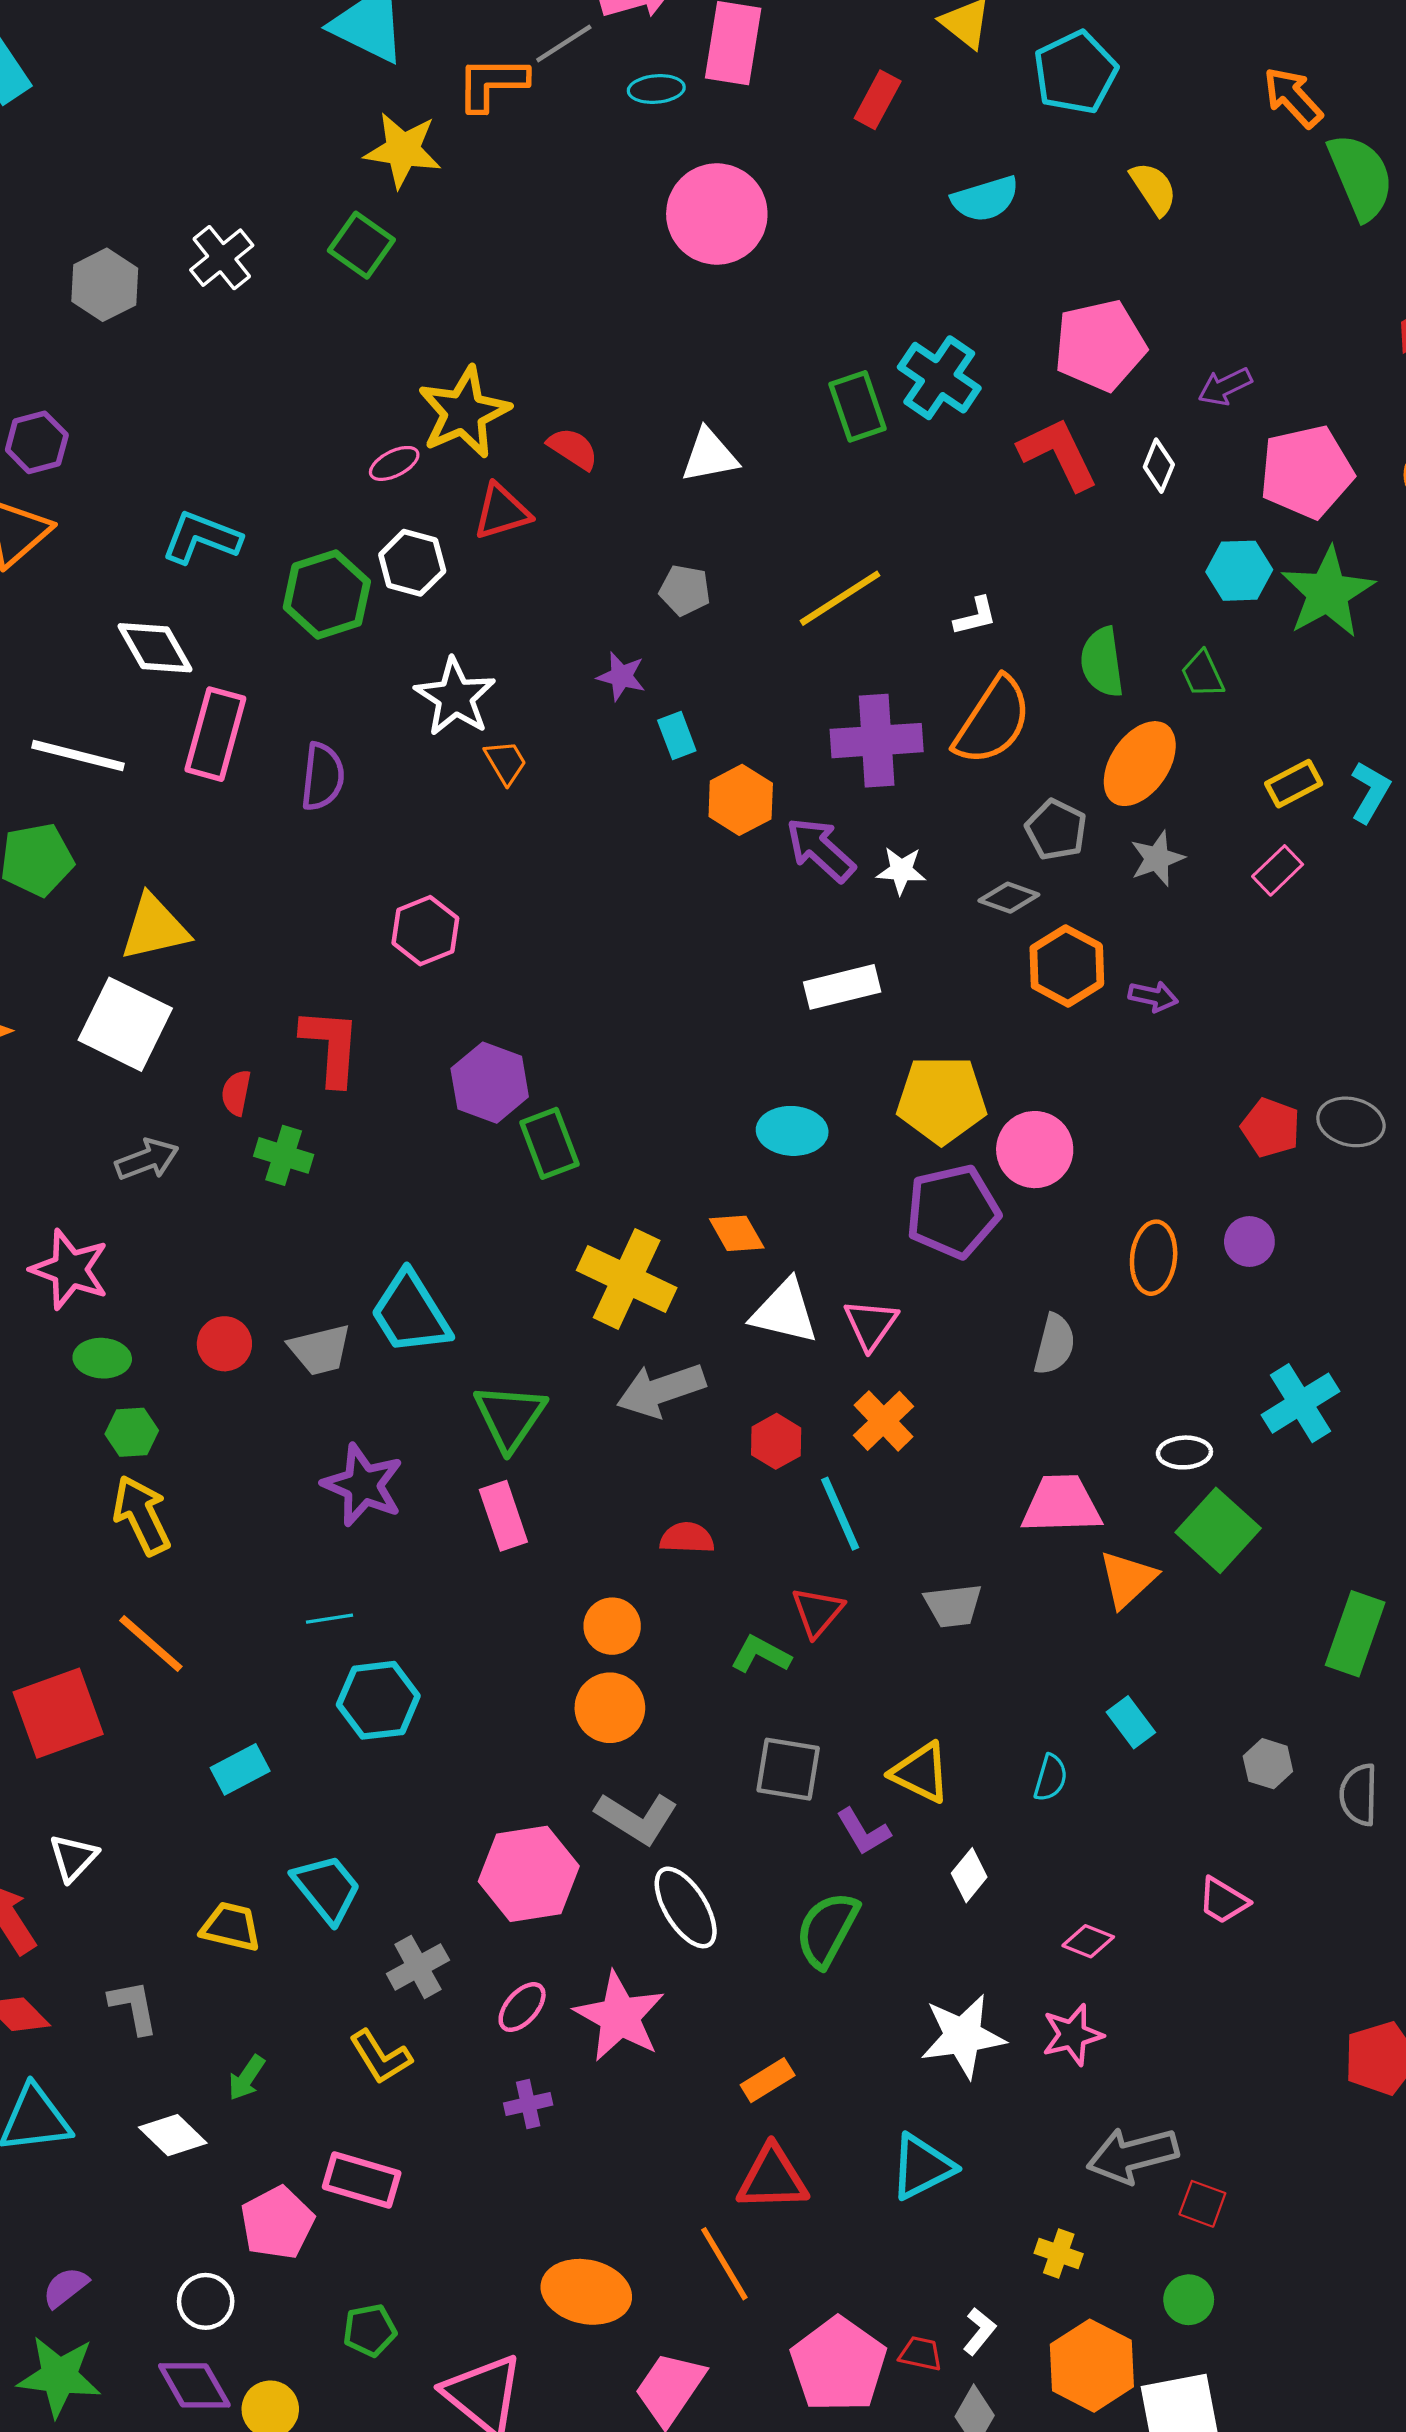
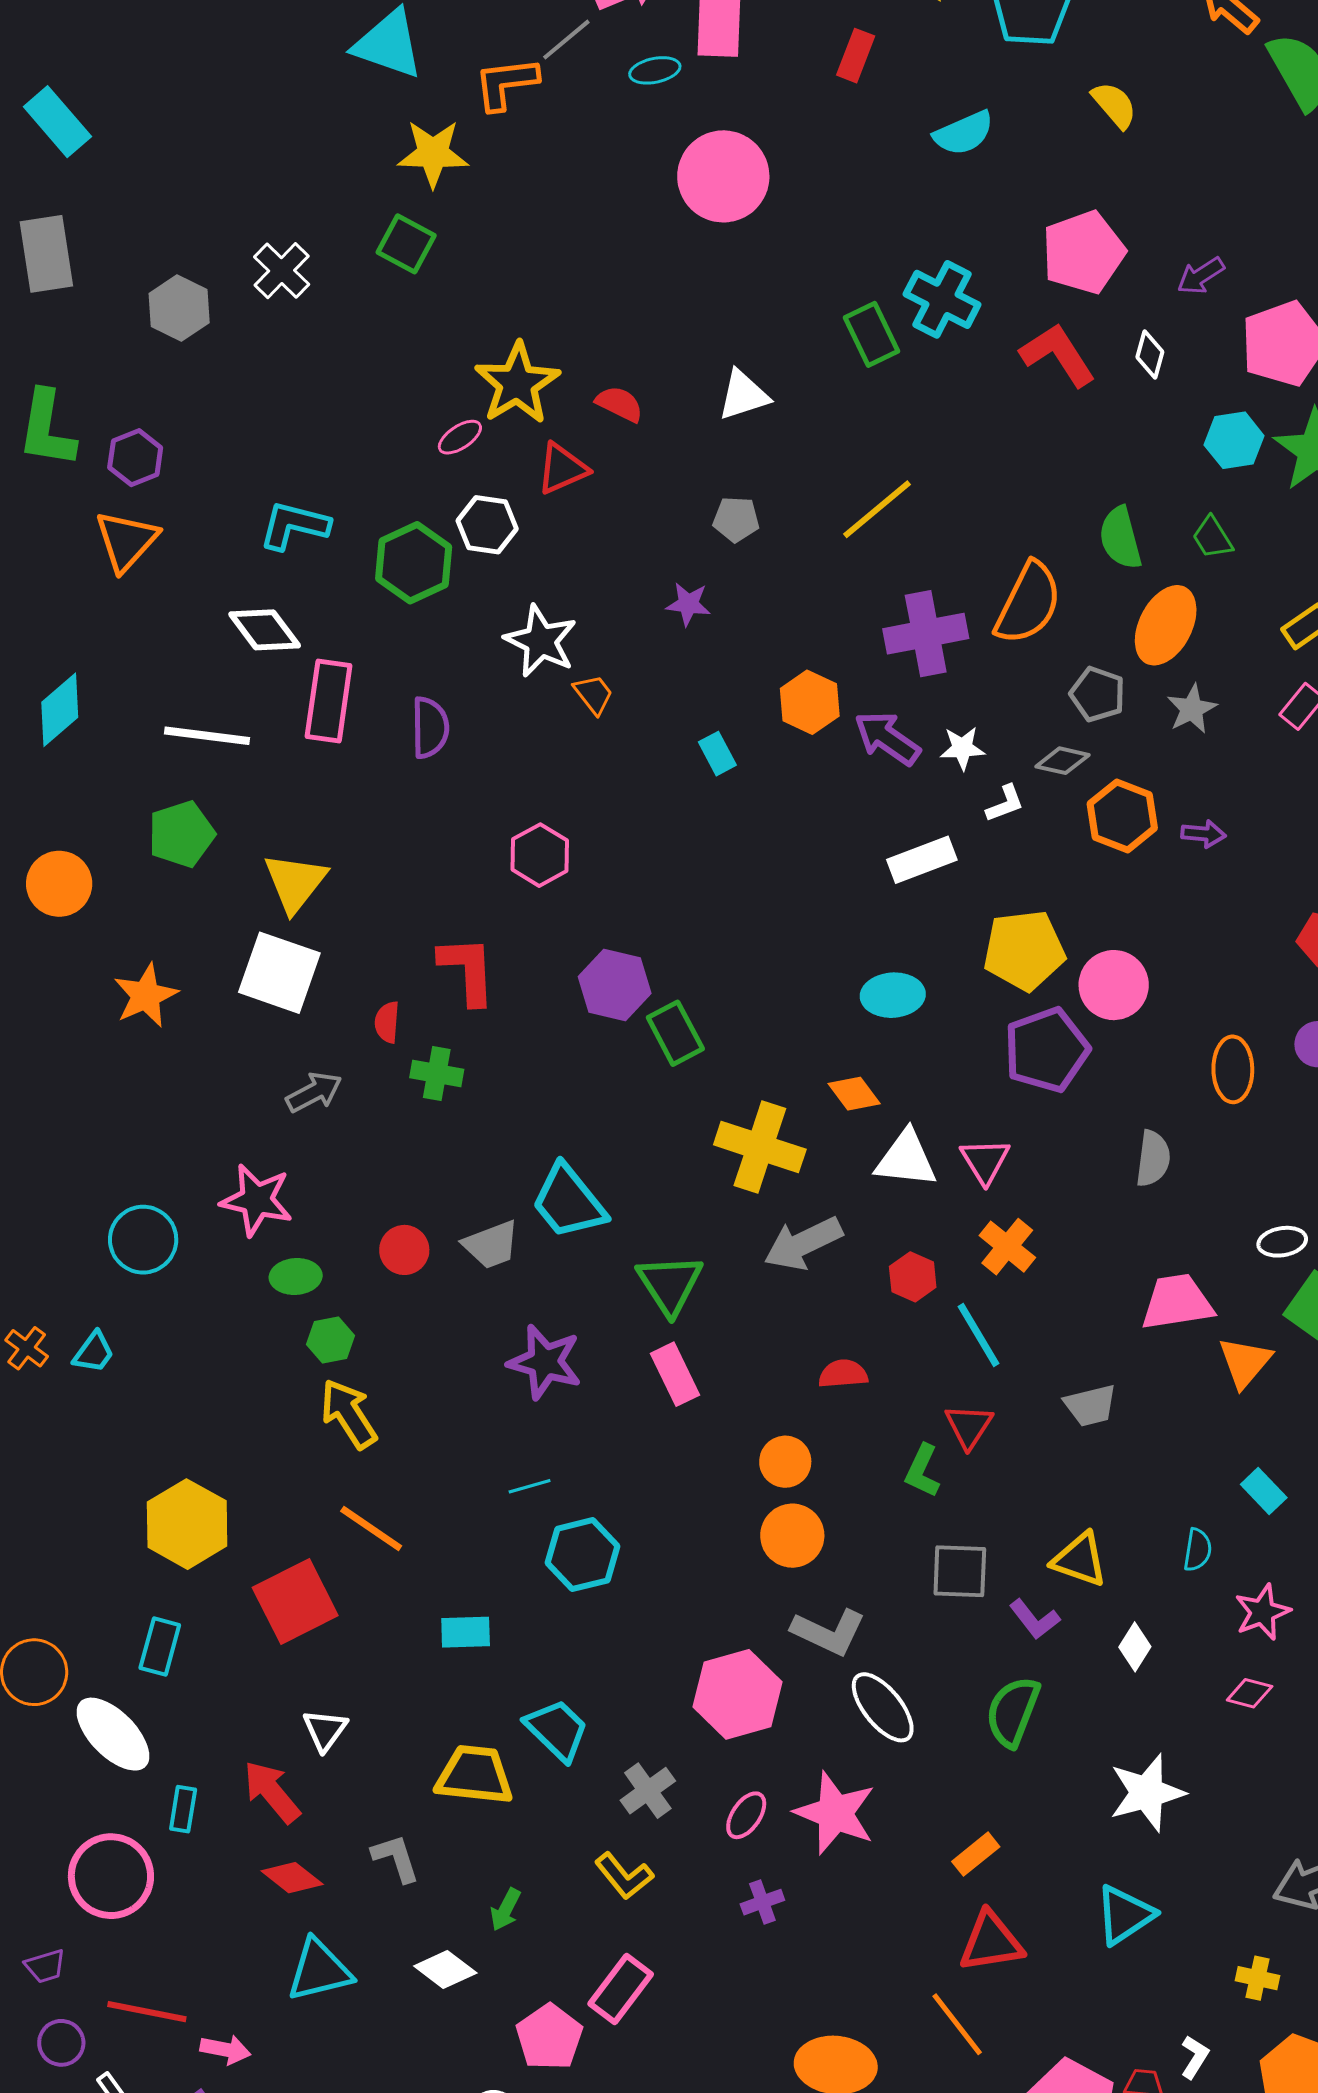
white L-shape: (975, 616) -> (1005, 804), moved
cyan rectangle: (677, 735) -> (717, 754), moved
yellow triangle: (154, 928) -> (295, 882), turned -32
green L-shape: (761, 1654) -> (922, 1471), turned -86
cyan rectangle: (240, 1769) -> (466, 1632), turned 33
yellow trapezoid: (231, 1927) -> (475, 1775), size x1.4
pink star: (1072, 2035) -> (1262, 1612), moved
pink rectangle: (362, 2180) -> (621, 1989), turned -62

